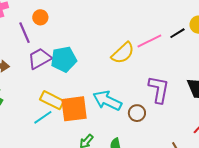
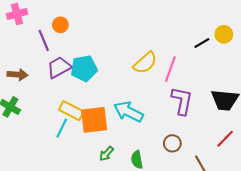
pink line: (149, 41) -> (170, 69), moved, turned -45
brown circle: (137, 113) -> (172, 143), moved
cyan line: (43, 117) -> (62, 128), turned -30

